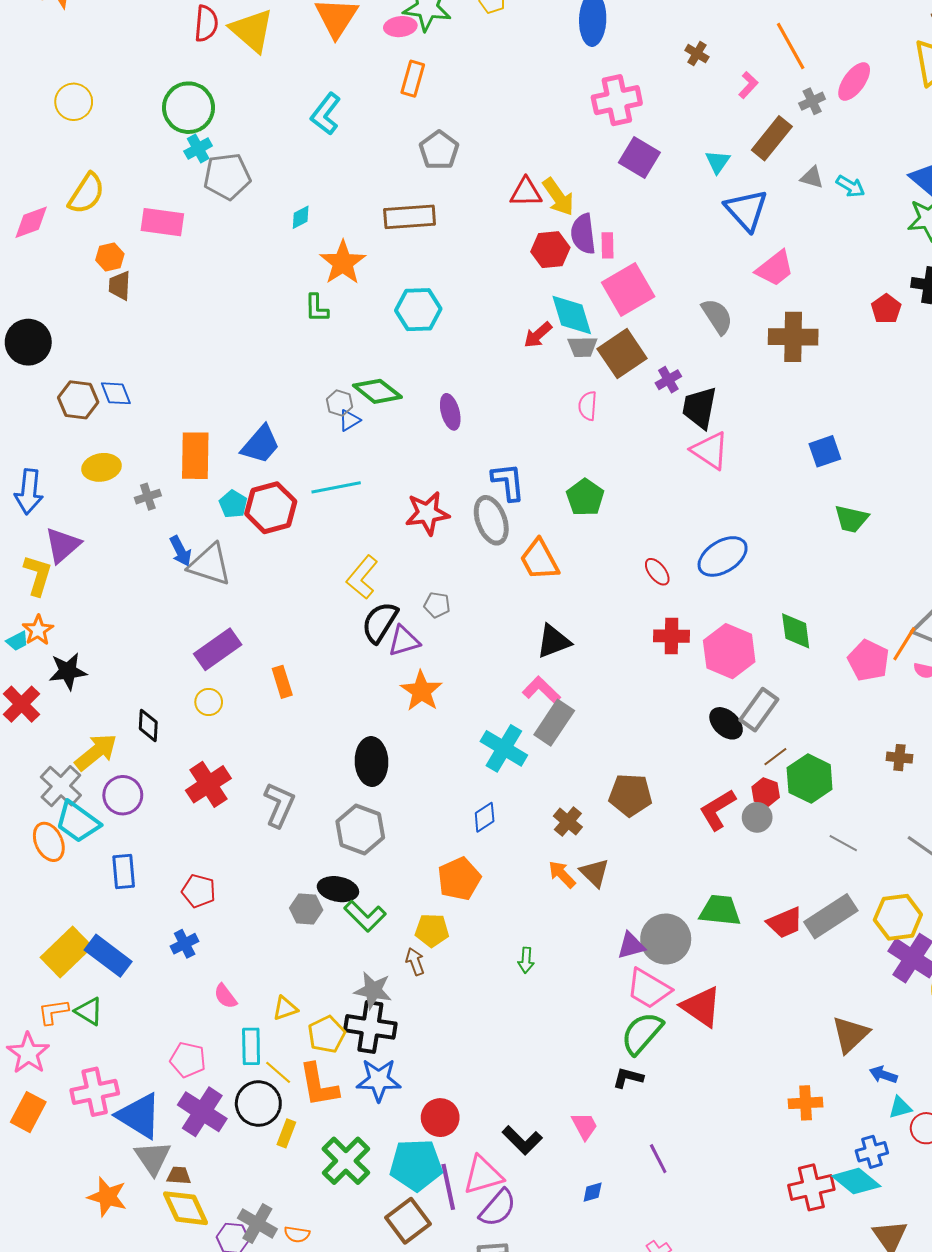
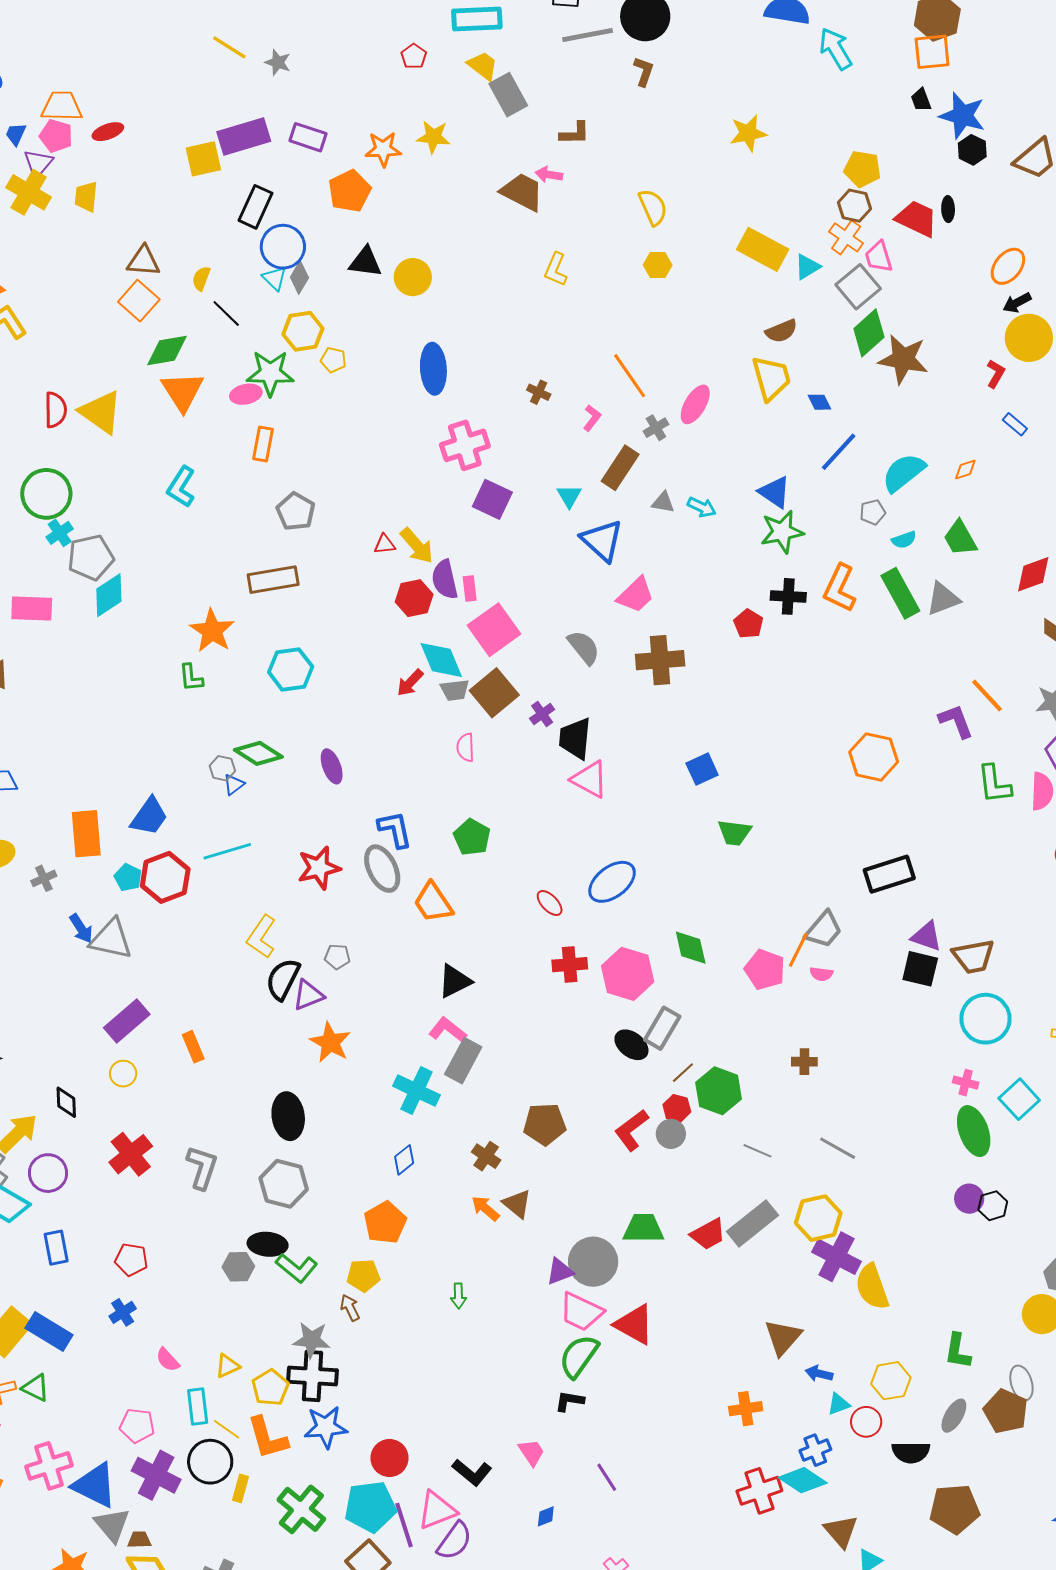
red triangle: (526, 192) -> (385, 544), size x0.7
cyan diamond: (301, 217) -> (109, 595), moved, size x1.8

